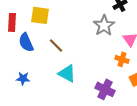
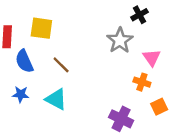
cyan triangle: (67, 73) -> (56, 99), moved
blue star: (23, 78) -> (21, 94), moved

